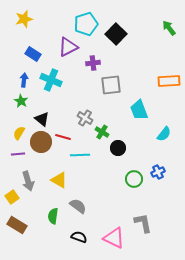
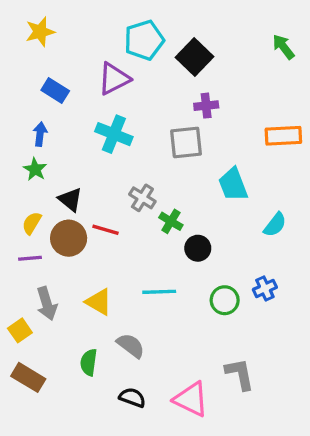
purple cross: (93, 63) -> (206, 106), moved
cyan cross: (51, 80) -> (114, 134), moved
cyan line: (80, 155) -> (159, 292), moved

